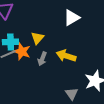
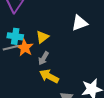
yellow arrow: (66, 56) -> (49, 76), moved

